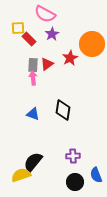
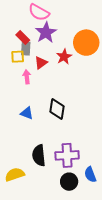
yellow square: (18, 28) -> (18, 57), moved
purple star: (52, 34) -> (46, 33), size x1.5
gray rectangle: (33, 65) -> (26, 49), moved
purple cross: (73, 156) -> (67, 155), size x1.6
black semicircle: (33, 162) -> (39, 155), moved, turned -45

